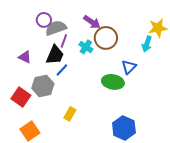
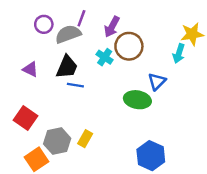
purple circle: (44, 20) -> (44, 24), moved
purple arrow: (92, 22) -> (112, 27), turned 84
purple line: (64, 41) -> (81, 18), moved
blue line: (62, 70) -> (75, 85), turned 56
gray hexagon: (43, 86) -> (57, 141), moved

